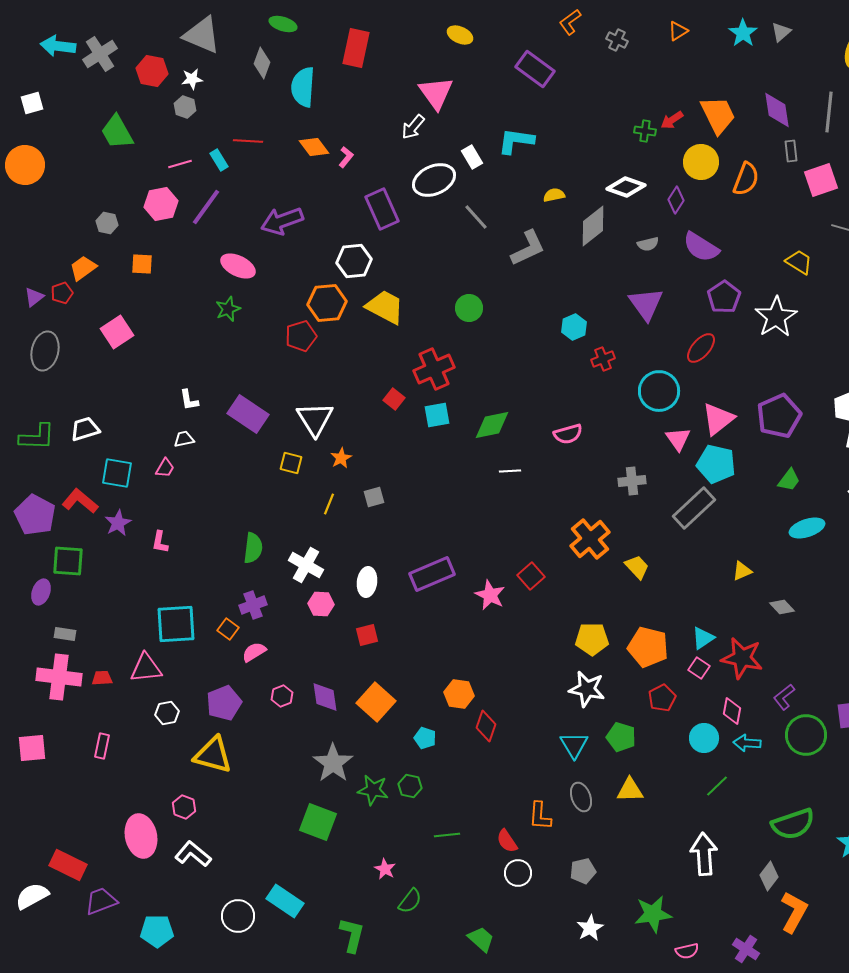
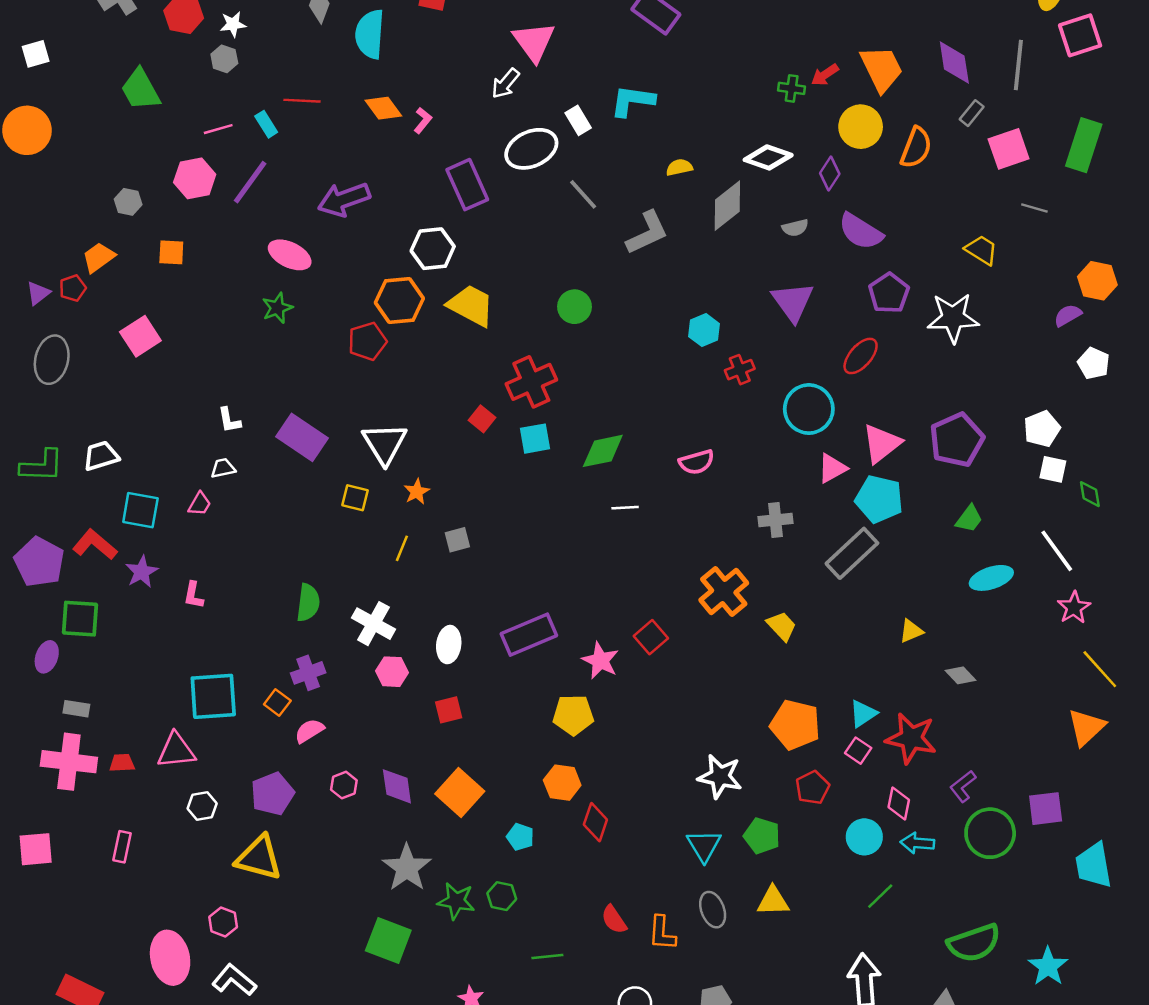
gray rectangle: (791, 151) -> (972, 113), turned 45
white star: (776, 317) -> (953, 318), turned 30
pink triangle: (678, 439) -> (832, 468), turned 36
yellow pentagon: (592, 639) -> (573, 715), moved
red semicircle: (507, 841) -> (614, 920), moved

